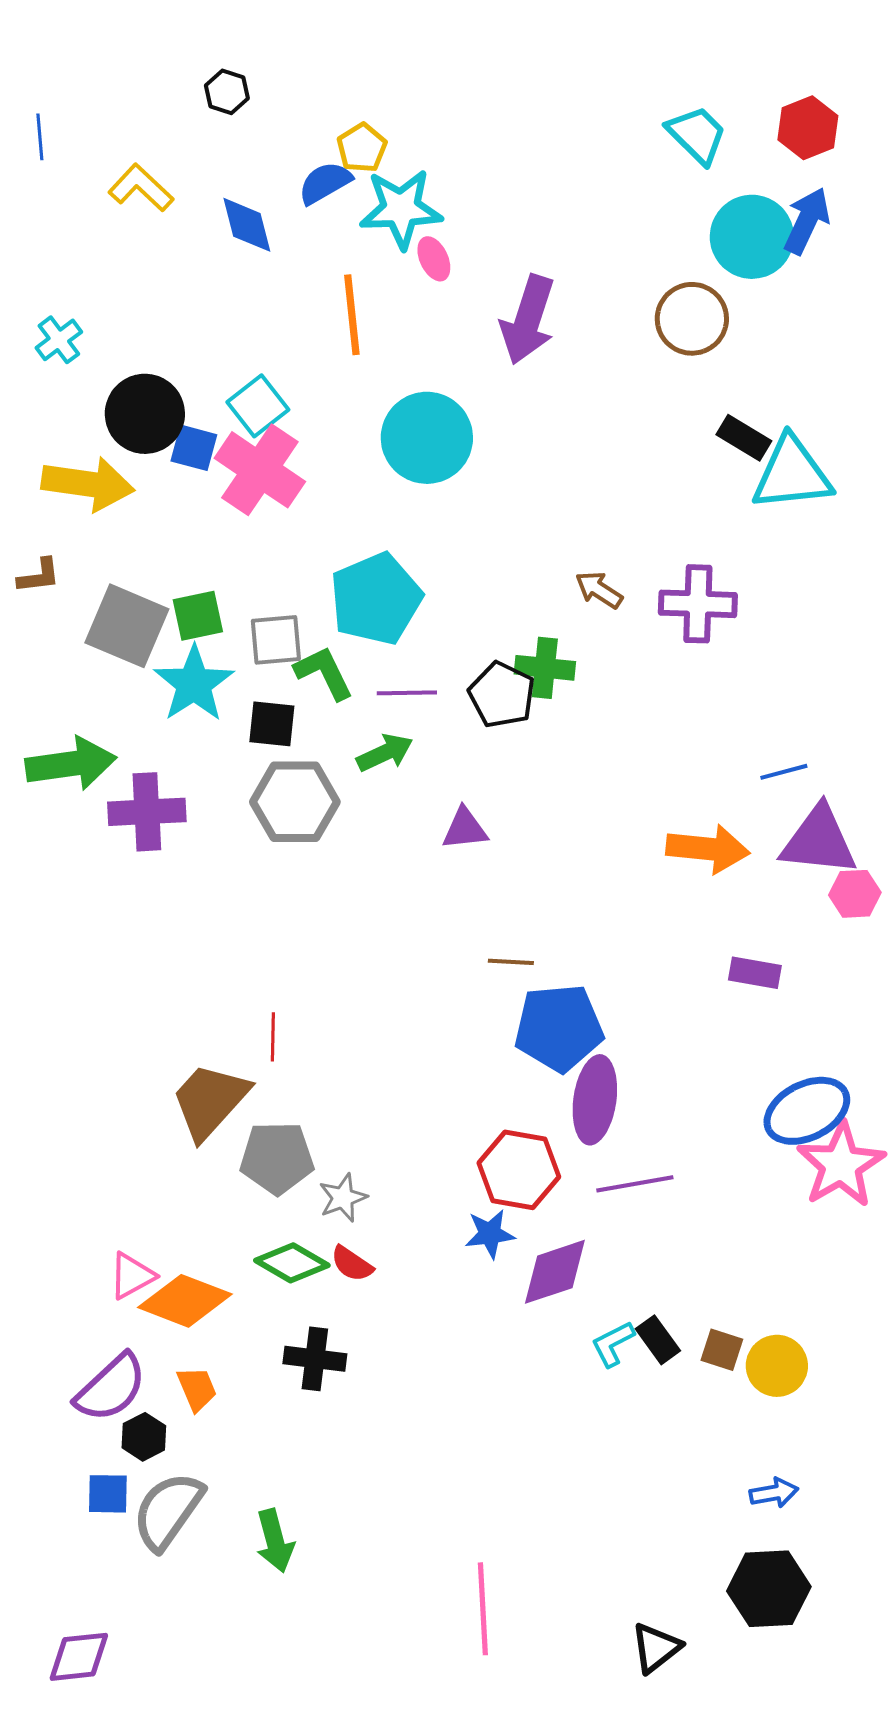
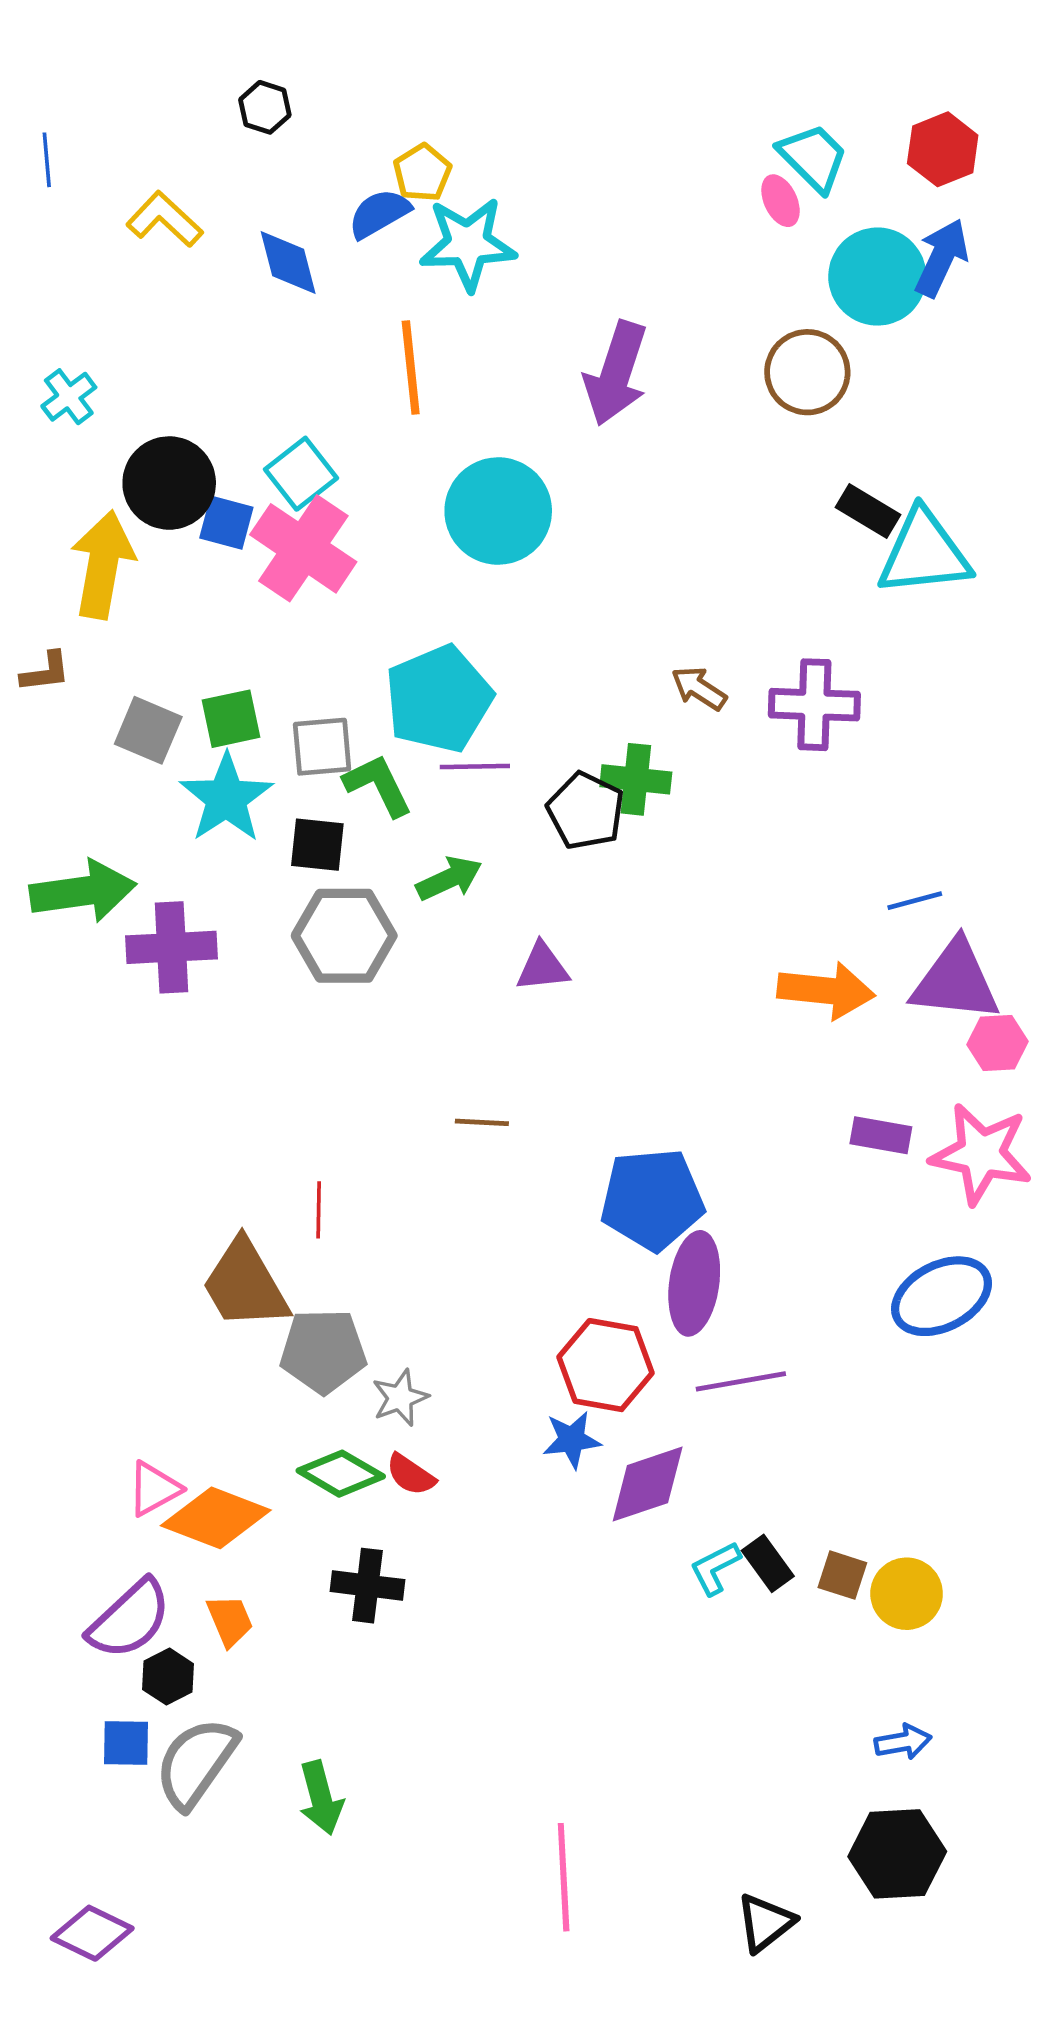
pink ellipse: (434, 259) -> (781, 201), moved
yellow arrow: (88, 484) -> (103, 565), turned -88
gray square: (127, 626) -> (148, 730), size x0.7
purple line: (407, 693) -> (475, 767), moved
brown line: (511, 962) -> (482, 1122), moved
brown trapezoid: (210, 1101) -> (245, 1285), turned -72
pink star: (841, 1165) -> (981, 1154), moved, turned -30
purple diamond: (79, 1657) -> (92, 1933), turned 32

